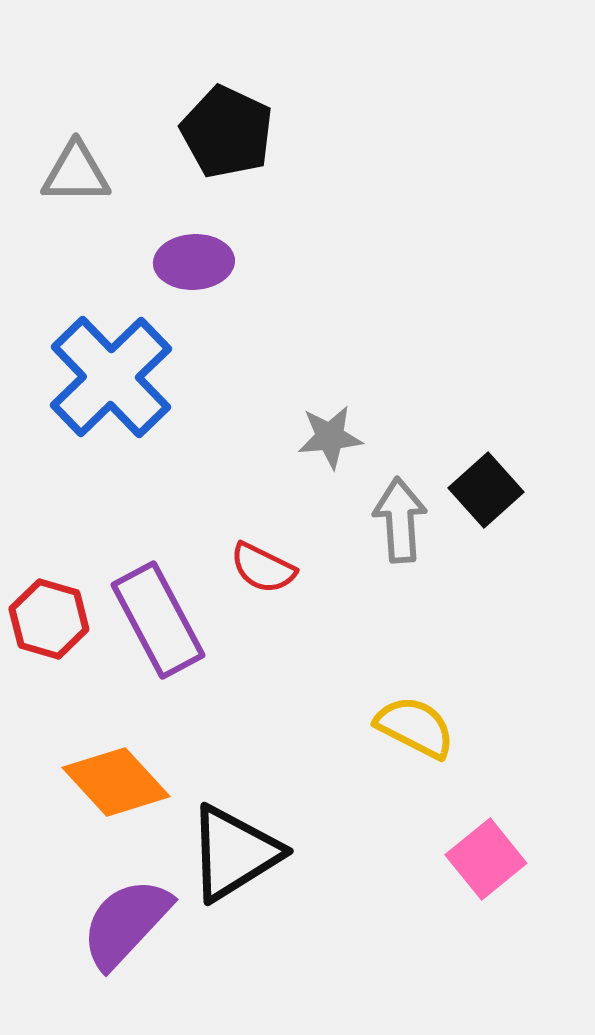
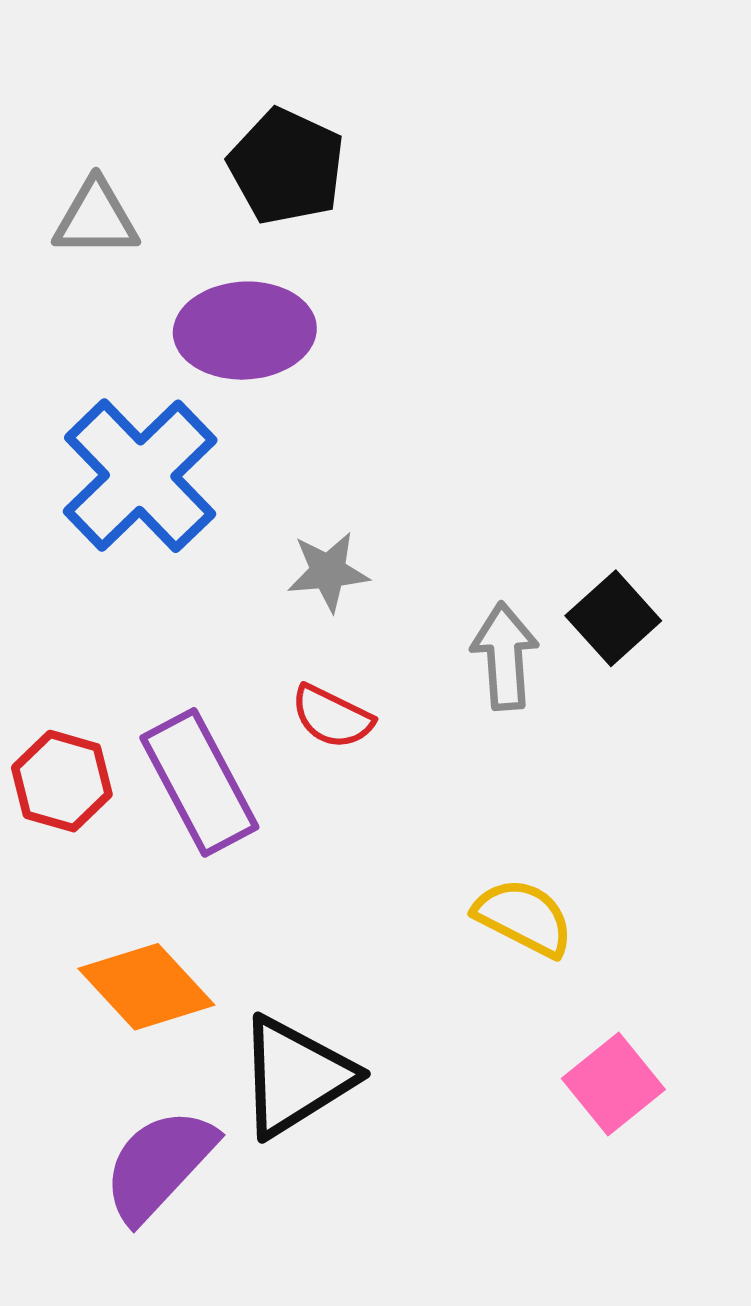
purple ellipse: (194, 262) -> (245, 331), size x1.4
gray star: (330, 437) -> (328, 572), moved

